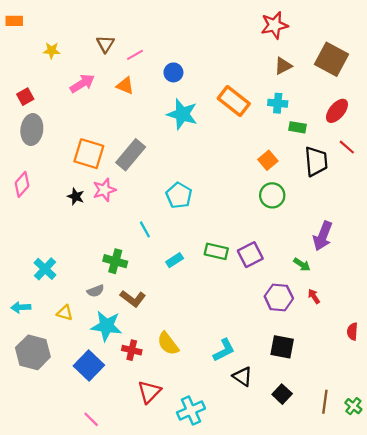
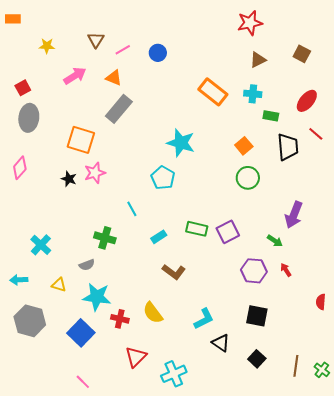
brown square: (331, 59) -> (302, 54), size x0.6
blue circle: (173, 72) -> (158, 53), moved
cyan star: (182, 114) -> (181, 143), moved
gray rectangle: (131, 155) -> (119, 109), moved
brown L-shape: (133, 299) -> (174, 272), moved

